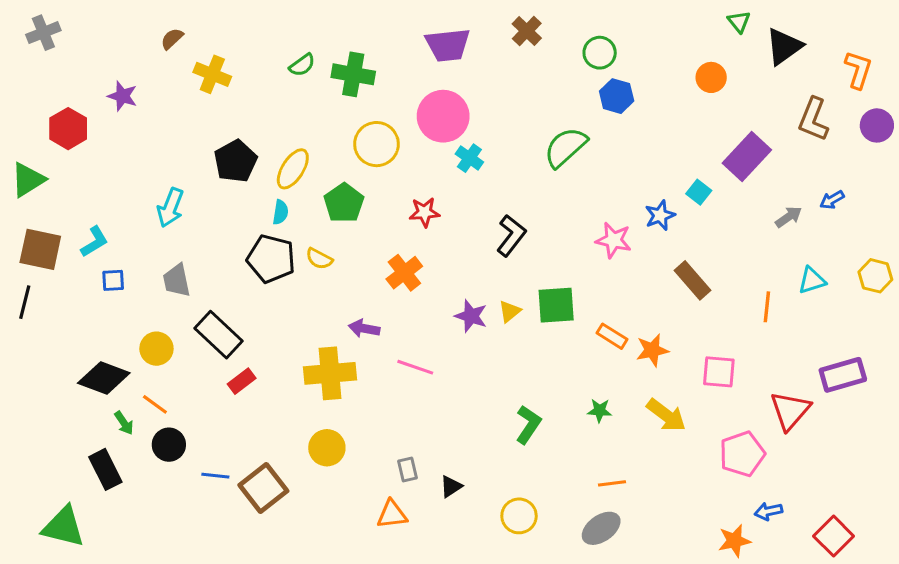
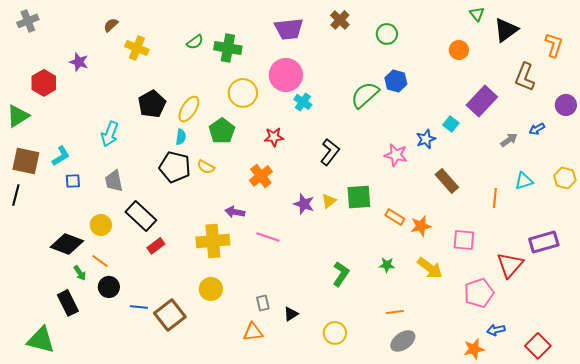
blue hexagon: (617, 96) -> (396, 81), moved
purple circle: (877, 125) -> (566, 105), moved
gray ellipse: (601, 528) -> (403, 341), moved

